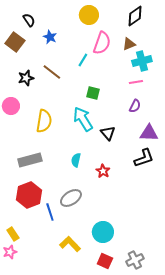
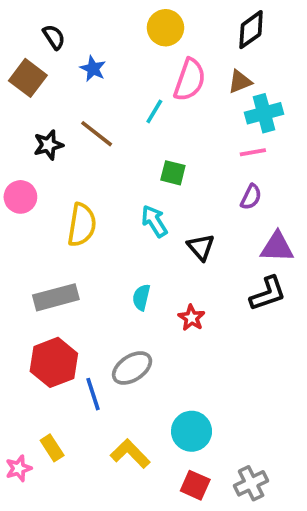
cyan arrow: (83, 119) -> (154, 221), size x0.7
yellow rectangle: (13, 234) -> (52, 448), moved

